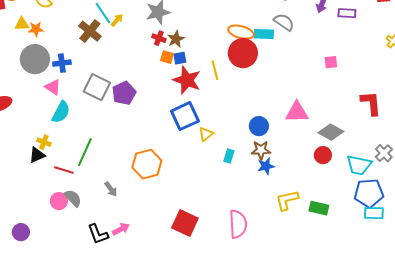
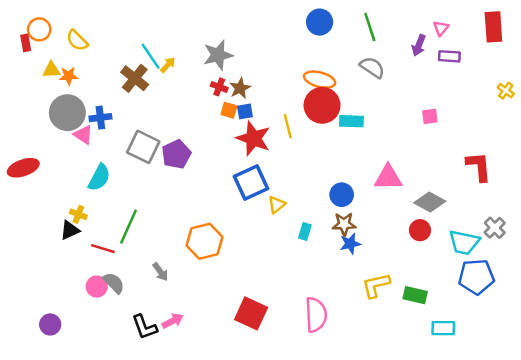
cyan rectangle: (264, 34) -> (351, 121), moved
pink triangle: (53, 87) -> (83, 135), moved
cyan rectangle: (374, 213) -> (443, 328), moved

